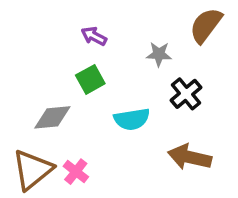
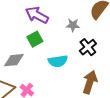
purple arrow: (94, 36) -> (37, 15), size x1.6
brown arrow: (190, 157) -> (90, 82), turned 95

